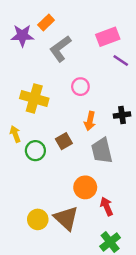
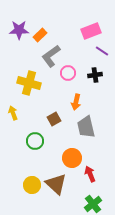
orange rectangle: (46, 23) -> (40, 35), moved
gray L-shape: (60, 49) -> (51, 56), moved
black cross: (122, 115) -> (95, 75), moved
green circle: (35, 151) -> (35, 141), moved

